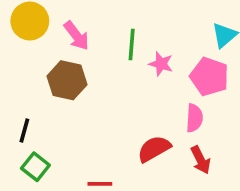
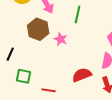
pink star: (161, 64) -> (61, 39), moved
green square: (35, 167) -> (24, 76), moved, turned -35

